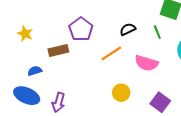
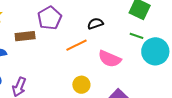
green line: (157, 32) -> (136, 36), moved, turned -56

